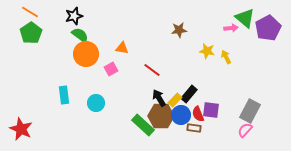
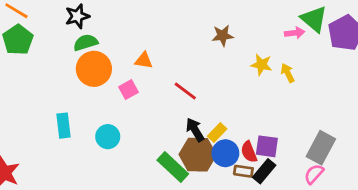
green semicircle: (80, 35) -> (86, 43), turned -54
black rectangle: (189, 94) -> (264, 171), moved

